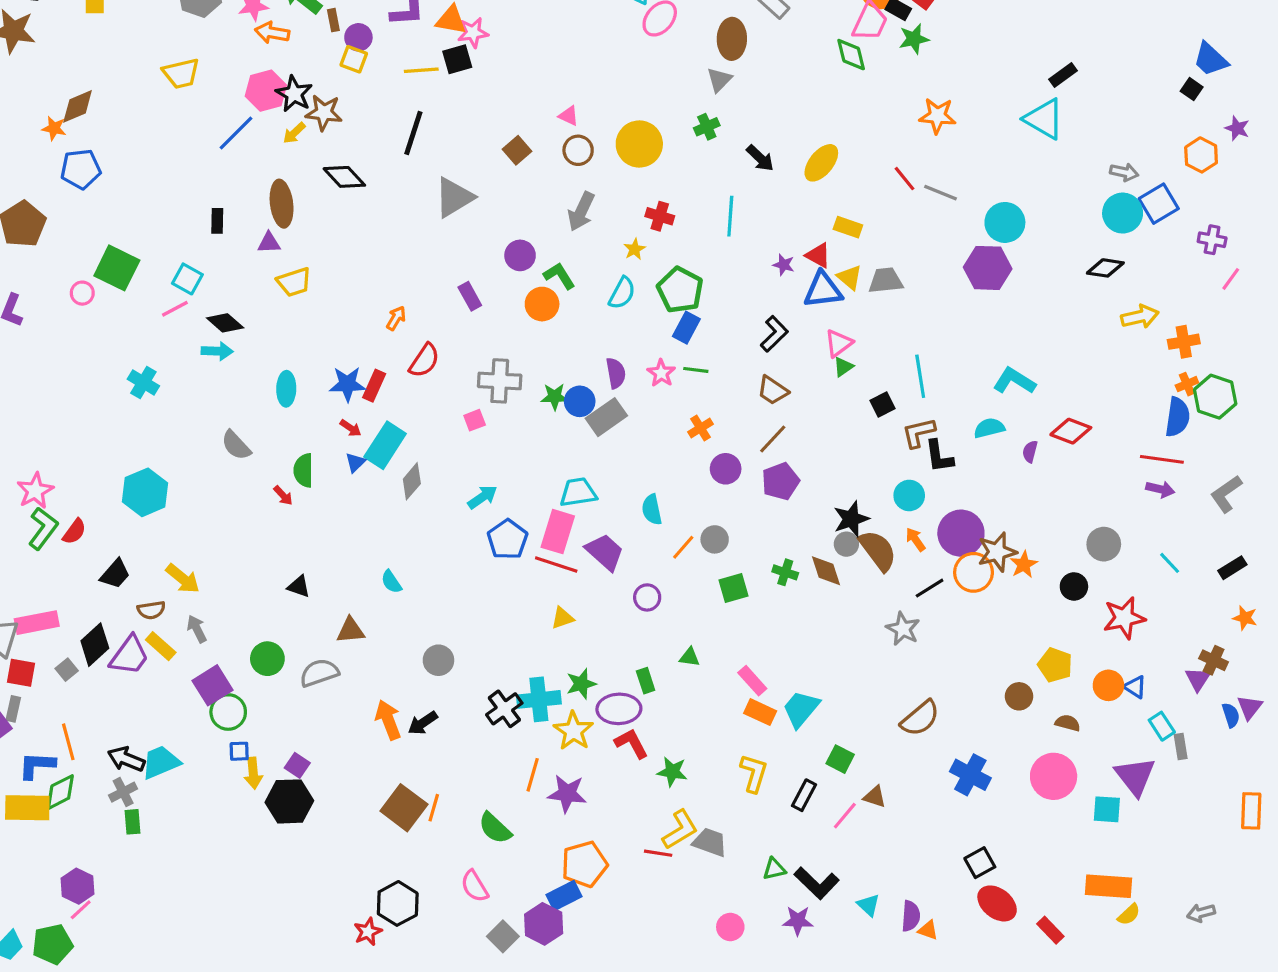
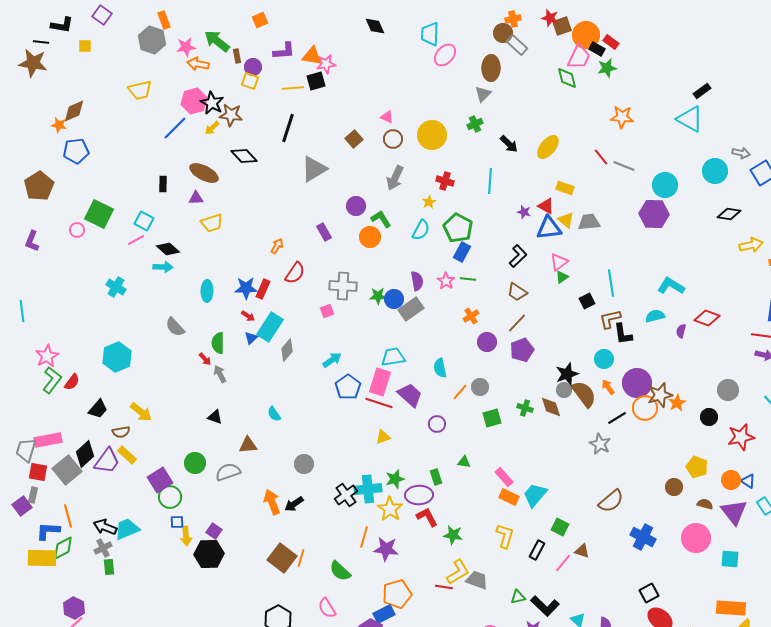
brown ellipse: (282, 204) -> (204, 173), turned -56
cyan circle: (1123, 213) -> (715, 171), moved
gray arrow: (197, 629) -> (220, 374), moved
gray square: (67, 670) -> (67, 470), size x2.0
purple triangle: (1135, 776) -> (734, 512), moved

